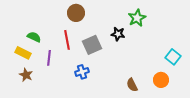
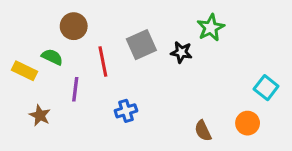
brown circle: (76, 13) -> (74, 26), moved
gray square: (92, 45) -> (141, 45), moved
yellow rectangle: (23, 53) -> (24, 71), moved

